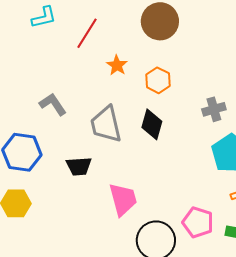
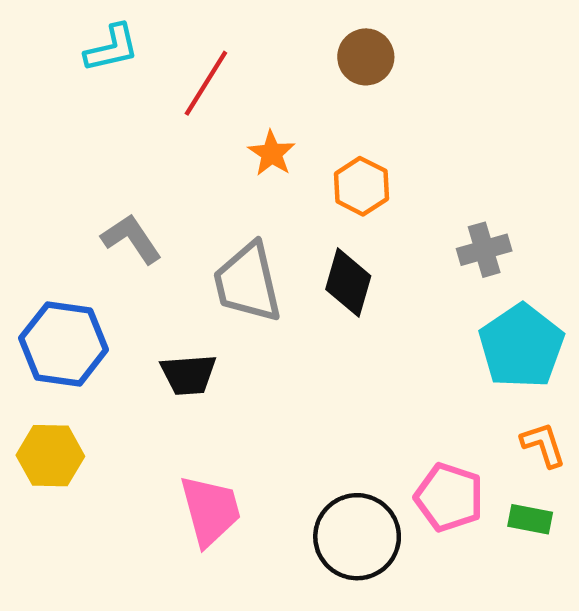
brown circle: (160, 21) -> (366, 57), size x0.7
pink trapezoid: (123, 199) -> (210, 510), moved

